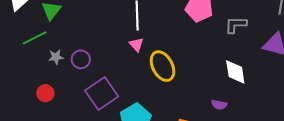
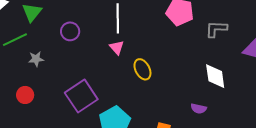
purple circle: (81, 59) -> (70, 31), moved
yellow ellipse: (163, 66) -> (142, 69), size x0.7

